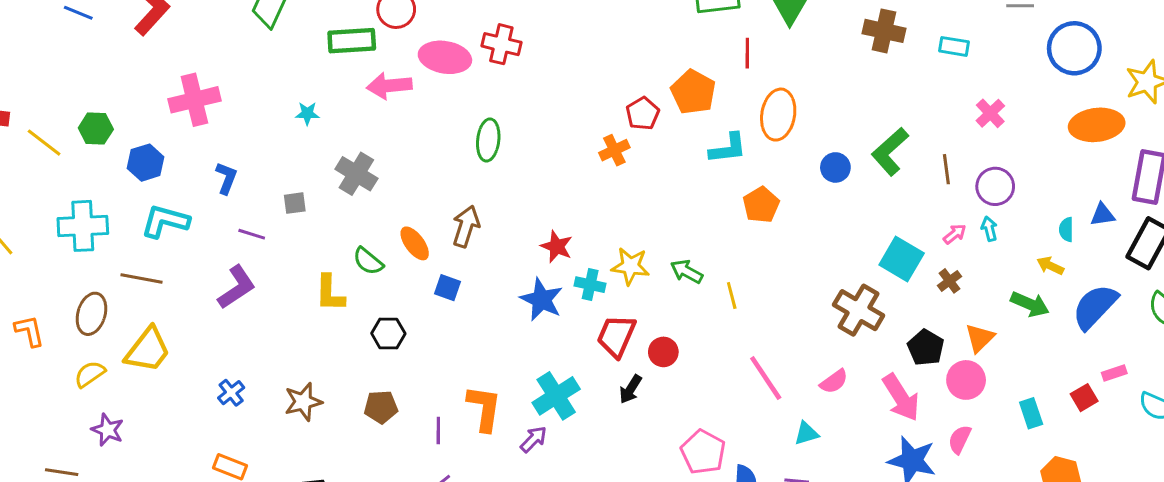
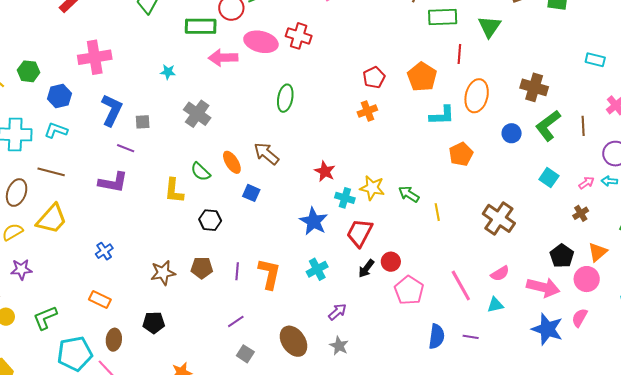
brown cross: (884, 31) -> (534, 87), moved
red pentagon: (643, 114) -> (374, 77), moved
brown line: (946, 169) -> (583, 126), moved
blue L-shape: (226, 178) -> (112, 110), size x1.5
gray square: (295, 203) -> (143, 122), moved
cyan L-shape: (165, 221) -> (56, 130), moved, size x0.7
brown arrow: (466, 226) -> (266, 154), turned -72
cyan arrow: (989, 229) -> (609, 181), turned -77
cyan square: (902, 259) -> (549, 178), moved, size x0.7
purple L-shape: (237, 287) -> (113, 182), turned 40
blue star: (542, 300) -> (314, 221), moved
brown cross: (859, 310) -> (499, 218), moved
red circle: (663, 352) -> (391, 262), moved
pink line: (766, 378) -> (461, 285), moved
cyan cross: (556, 396) -> (317, 269), size x0.7
pink arrow: (901, 398) -> (543, 287), turned -48
brown star: (303, 402) -> (163, 273), moved
purple star: (107, 430) -> (21, 269), turned -30
purple line: (438, 431) -> (237, 271), moved
cyan triangle: (806, 433) -> (495, 305), moved
purple arrow: (533, 439) -> (337, 312), moved
pink pentagon: (703, 452) -> (409, 290), moved

